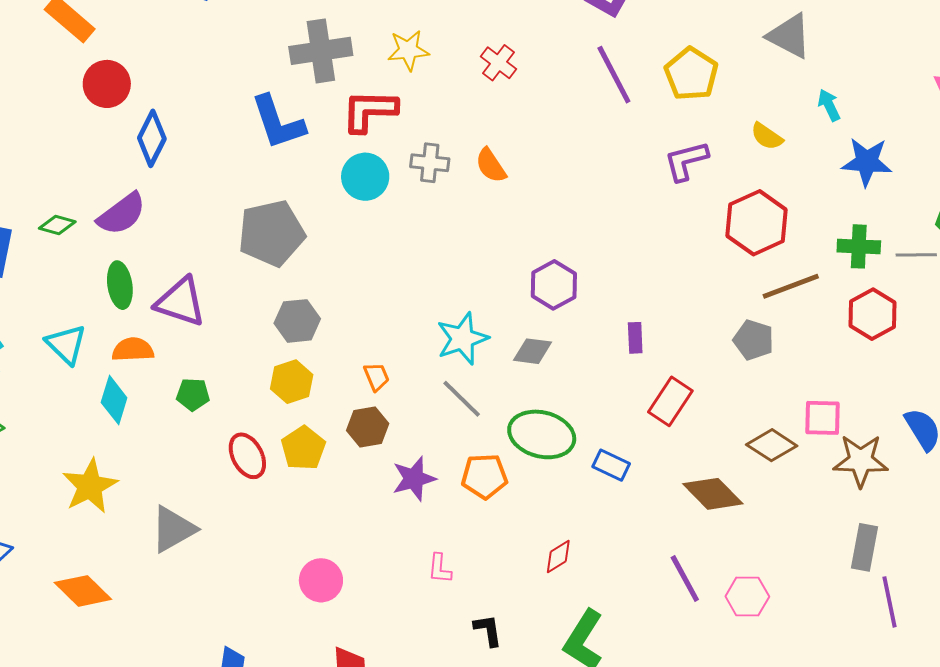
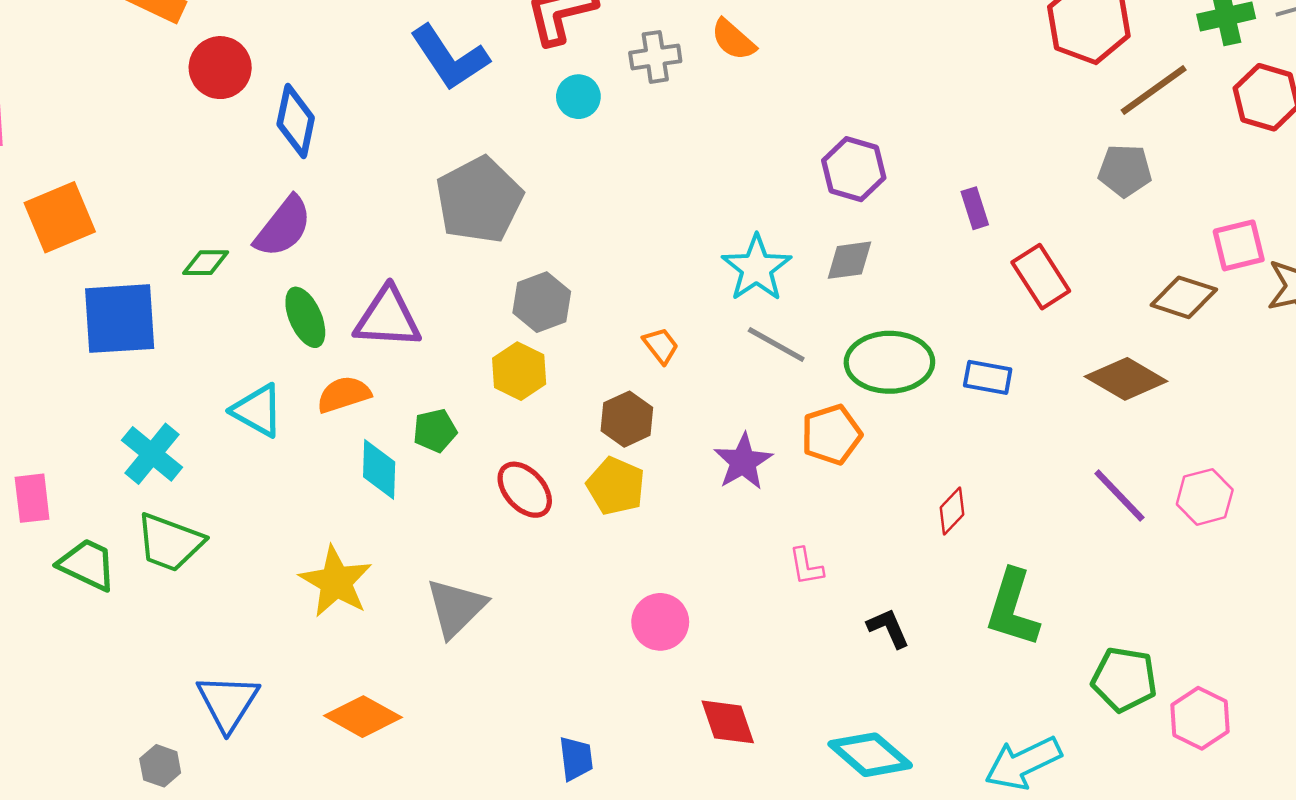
cyan circle: (365, 177) -> (578, 97), size x0.7
yellow hexagon: (292, 382) -> (519, 371), moved
cyan diamond: (114, 400) -> (379, 469), moved
red rectangle: (670, 401) -> (1041, 277), turned -51
brown hexagon: (368, 427) -> (627, 419), moved
yellow pentagon: (303, 448) -> (616, 486), moved

